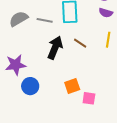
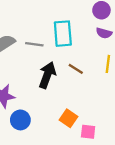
orange square: (72, 86) -> (68, 118), turned -35

